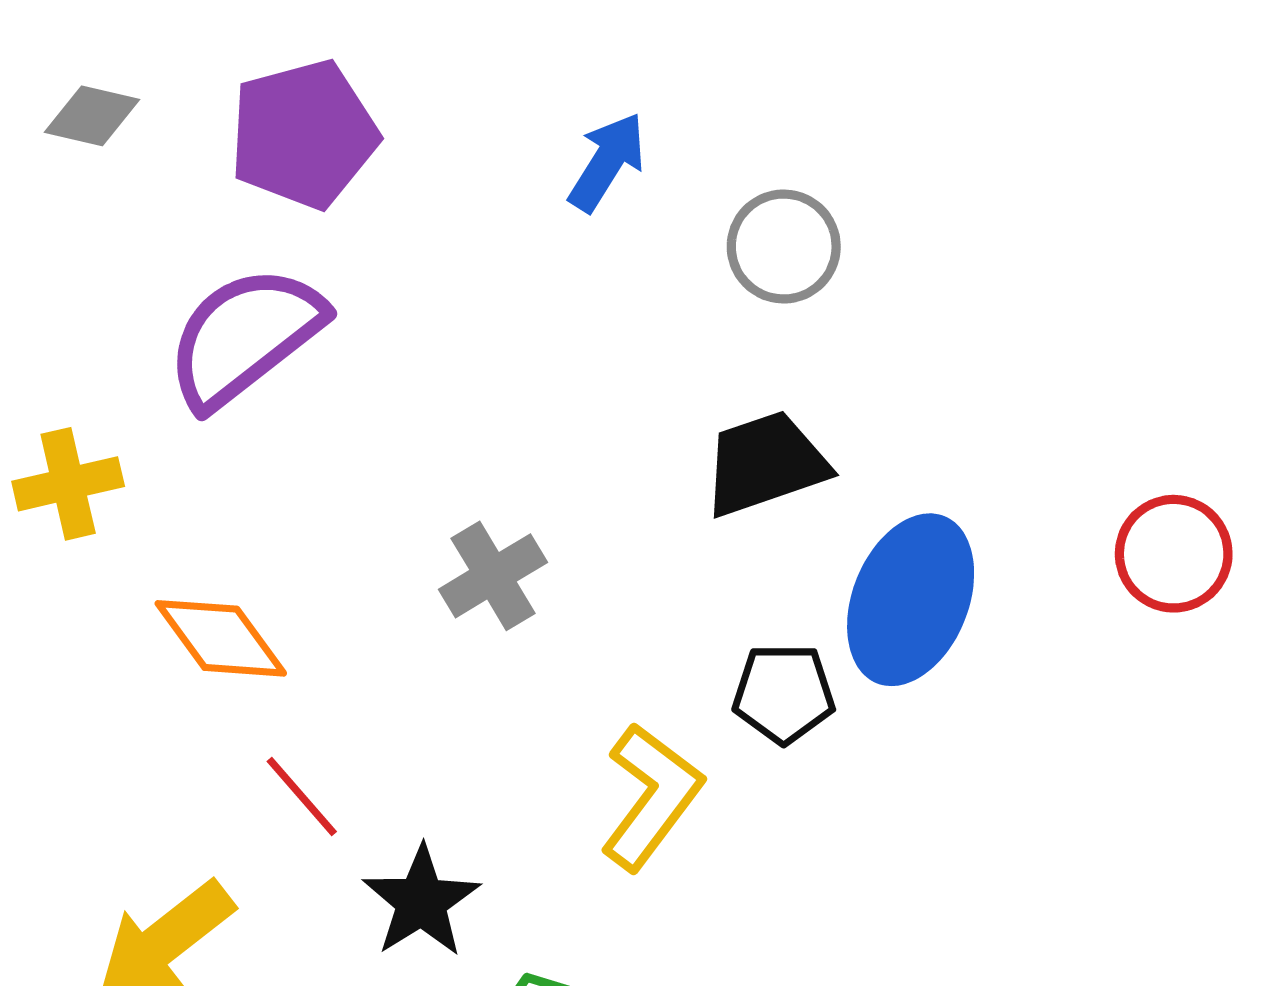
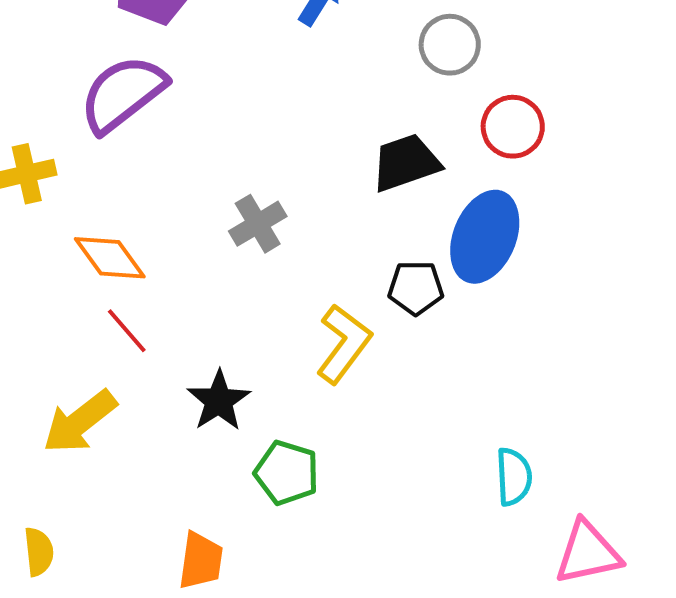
gray circle: (784, 247) -> (450, 45), moved
red circle: (1174, 554) -> (513, 127), moved
red line: (302, 797) -> (127, 331), moved

